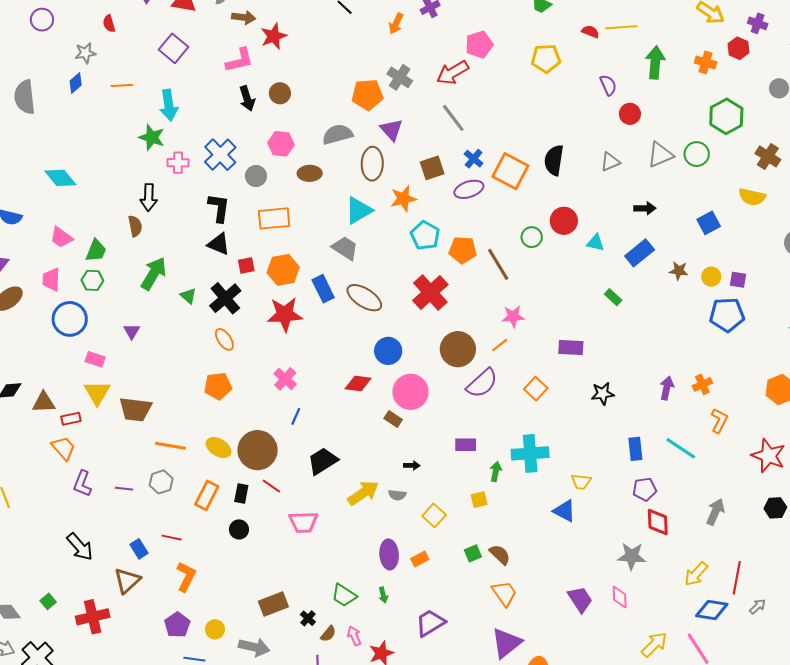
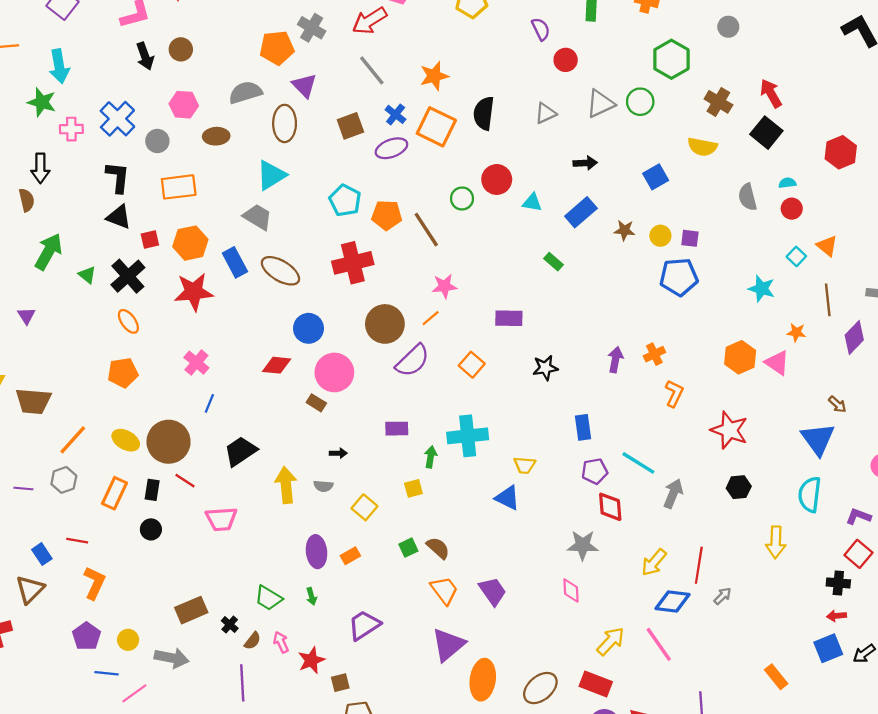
orange star: (403, 199) -> (434, 76), moved
red cross: (430, 292) -> (353, 263), turned 30
orange line: (170, 446) -> (73, 440), turned -56
cyan line: (681, 448) -> (638, 463), moved
yellow arrow: (363, 493) -> (286, 485), turned -60
purple trapezoid: (580, 599) -> (493, 591), moved

